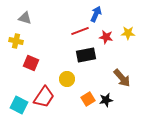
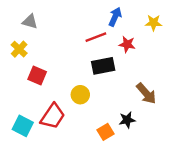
yellow star: (128, 33) -> (153, 23), moved
yellow cross: (16, 41) -> (19, 49), turned 32
orange square: (88, 99) -> (105, 132), moved

